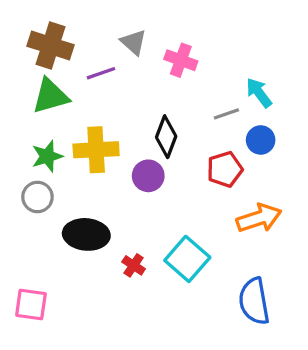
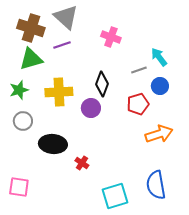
gray triangle: (134, 42) -> (66, 17), moved, size x1.5
green star: (47, 156) -> (19, 90), moved
cyan square: (187, 259) -> (115, 196), moved, turned 32

